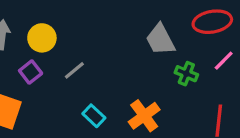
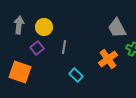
gray line: (74, 70) -> (64, 47), turned -40
orange cross: (144, 116) -> (108, 59), moved

